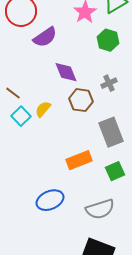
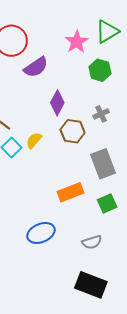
purple diamond: (66, 72) -> (57, 103), turned 50
gray semicircle: (100, 209) -> (92, 242), size x0.7

